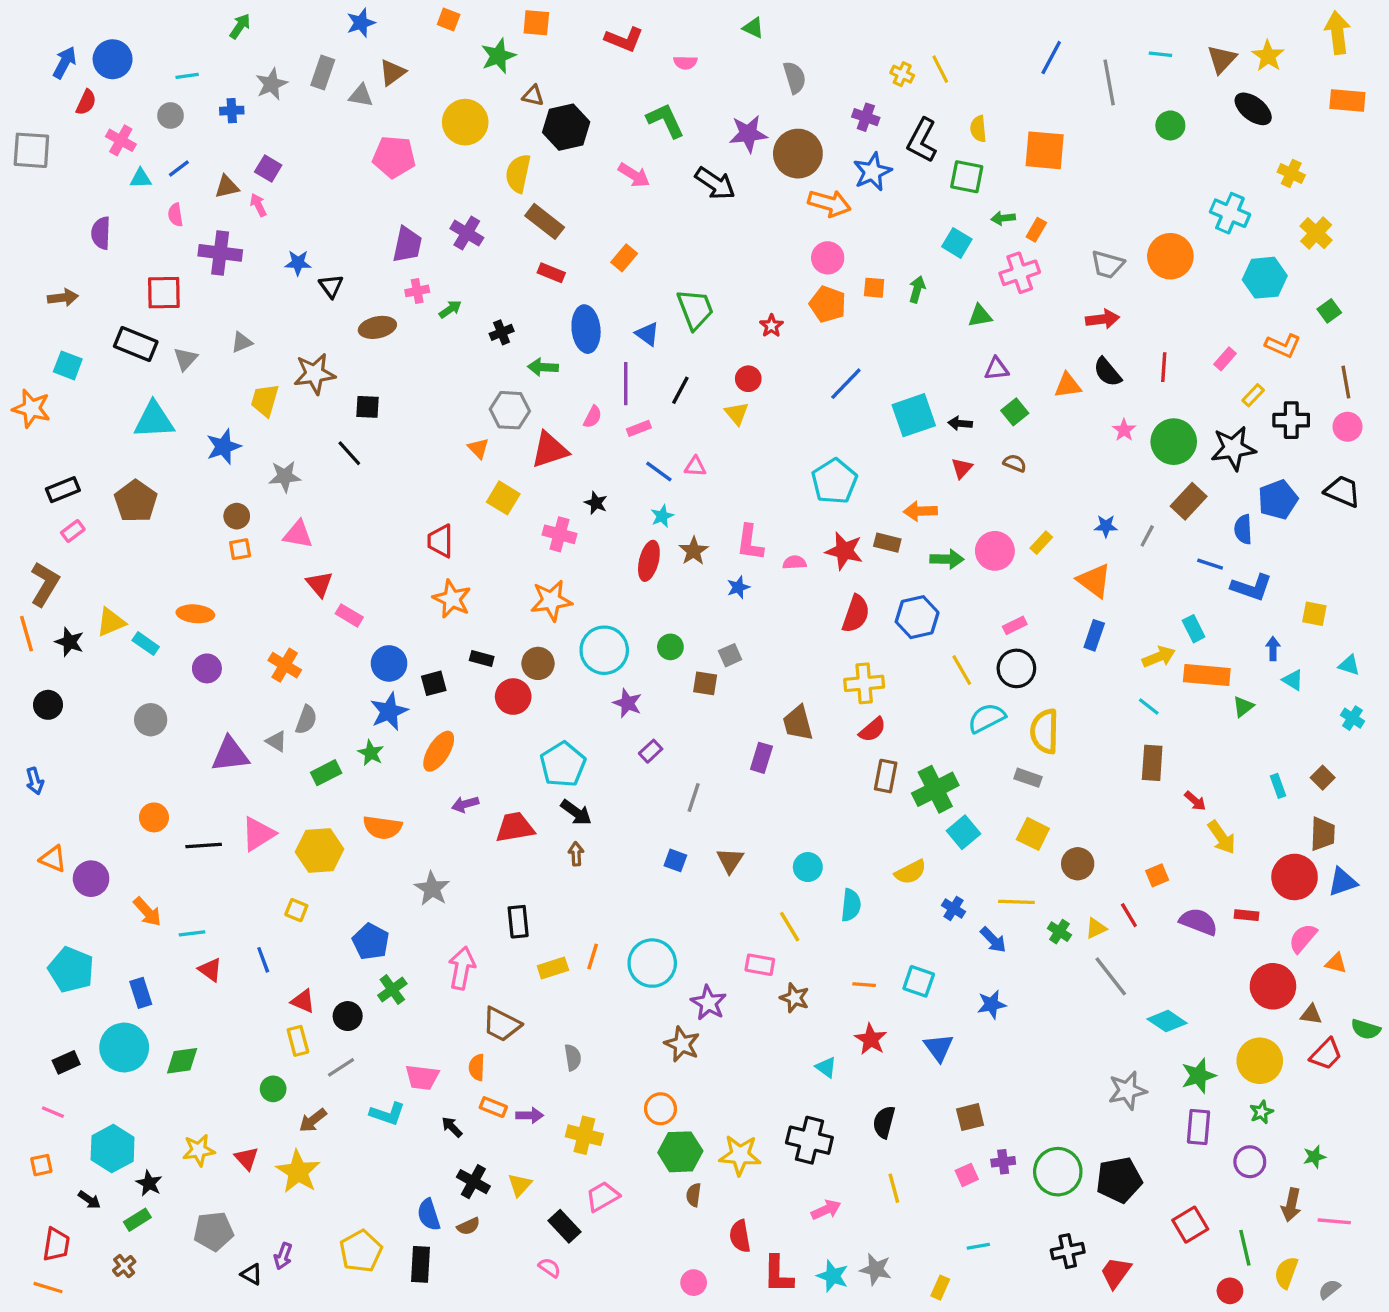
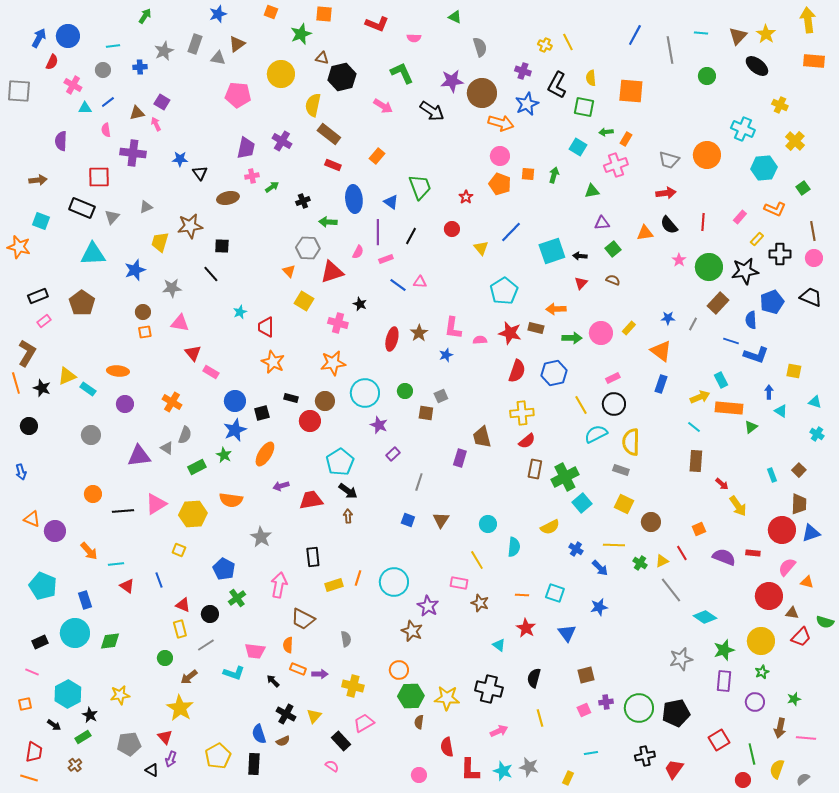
yellow triangle: (737, 413) -> (481, 248), moved
cyan star: (662, 516) -> (240, 312), moved
red triangle: (247, 1158) -> (165, 737), moved

